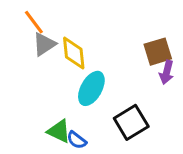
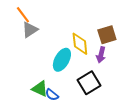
yellow diamond: (74, 53) -> (80, 44), moved
purple arrow: (167, 72) -> (101, 55), moved

